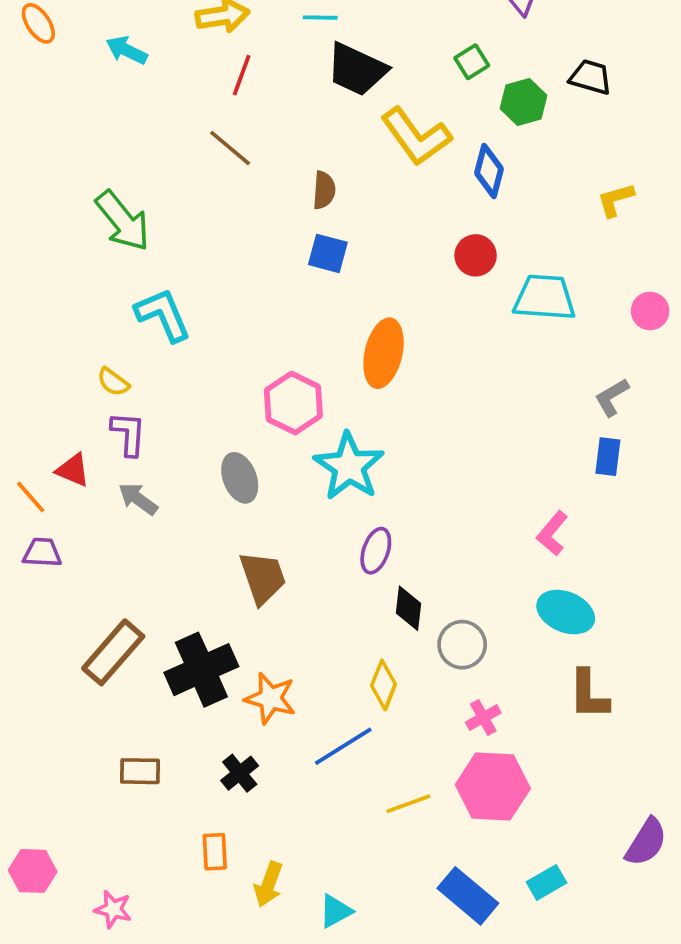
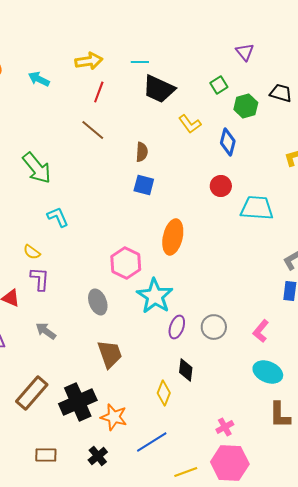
yellow L-shape: (416, 136) -> (190, 124), size x0.6
cyan L-shape: (163, 315) -> (58, 217), size x0.7
gray arrow: (138, 499) -> (46, 331), moved
purple ellipse: (376, 551) -> (177, 327), moved
gray circle: (462, 645) -> (214, 327), moved
yellow diamond: (384, 685) -> (164, 393), moved

